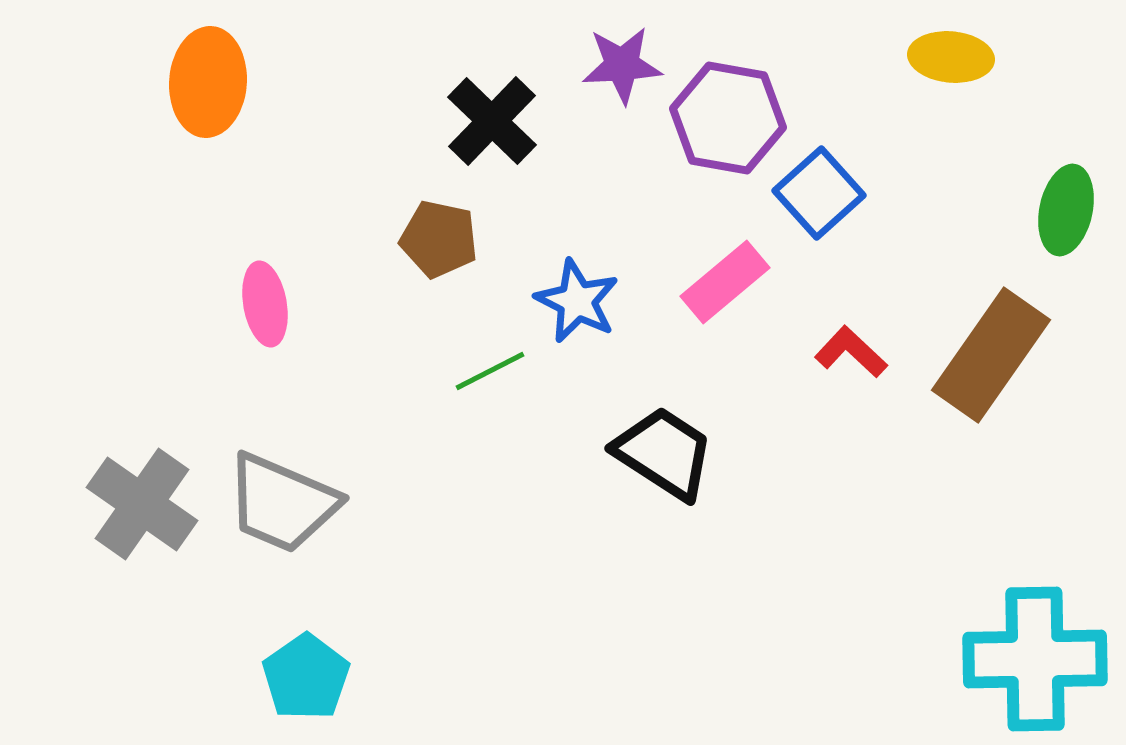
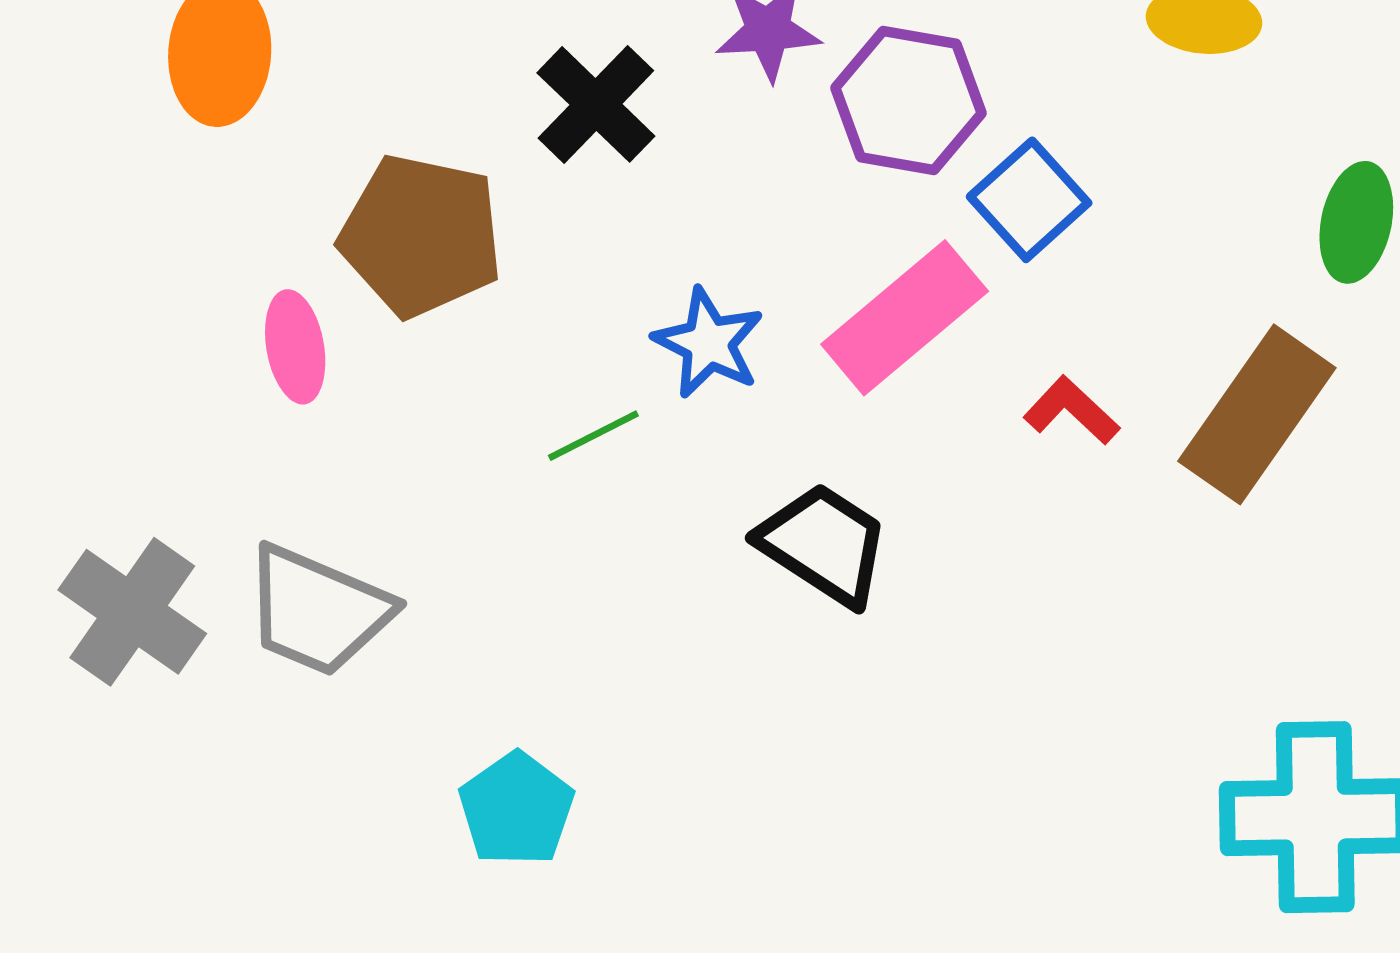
brown pentagon: (439, 239) -> (421, 236), moved, size x1.6
pink rectangle: (725, 282) -> (905, 318), size x1.4
cyan pentagon: (306, 677) -> (516, 809), moved

